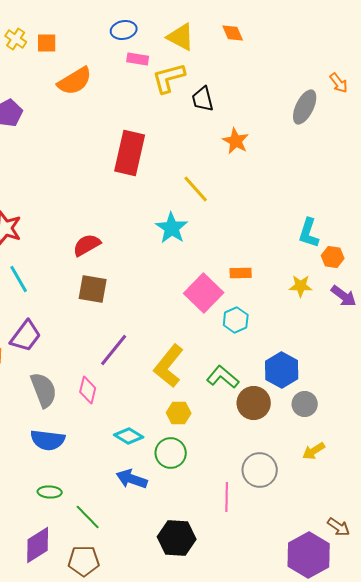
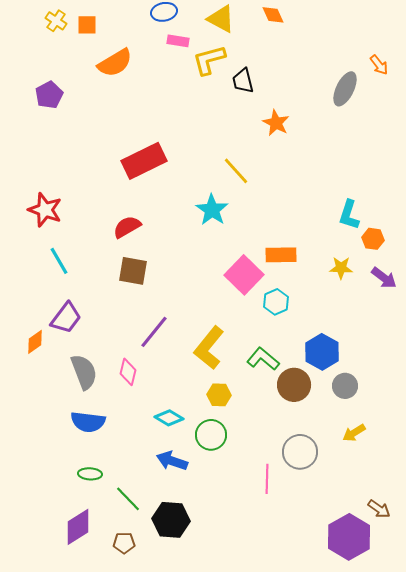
red rectangle: (130, 153) -> (144, 161), moved, turned 51
orange rectangle: (241, 273) -> (281, 255), size x1.4
black hexagon: (177, 538) -> (171, 520), moved
brown pentagon: (84, 561) -> (124, 543), size x0.7

